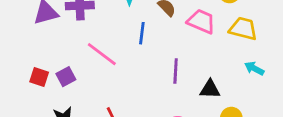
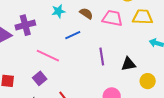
blue line: (142, 33) -> (73, 35), turned 70
purple square: (66, 77) -> (40, 78), moved

